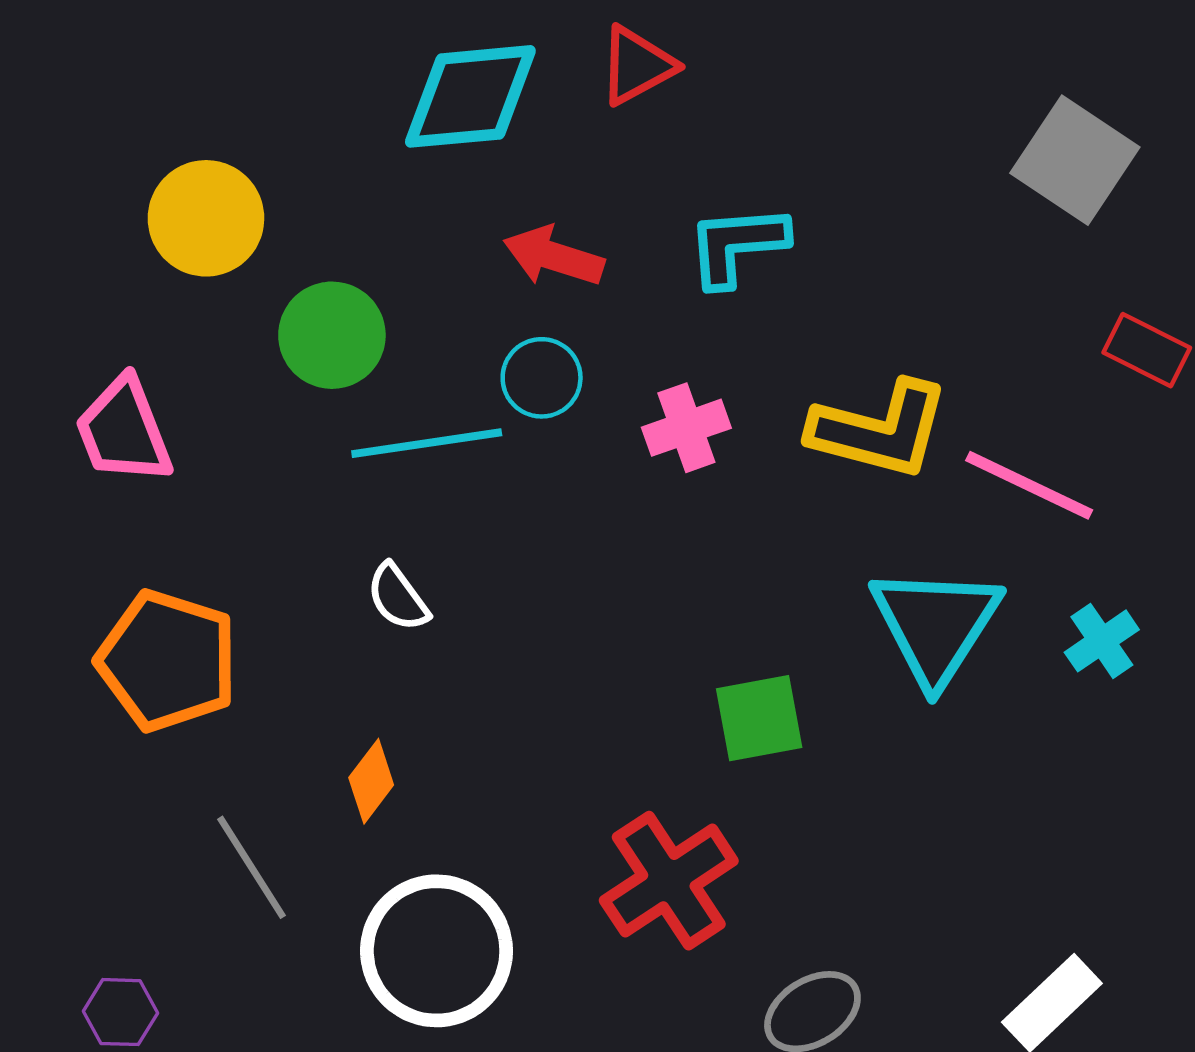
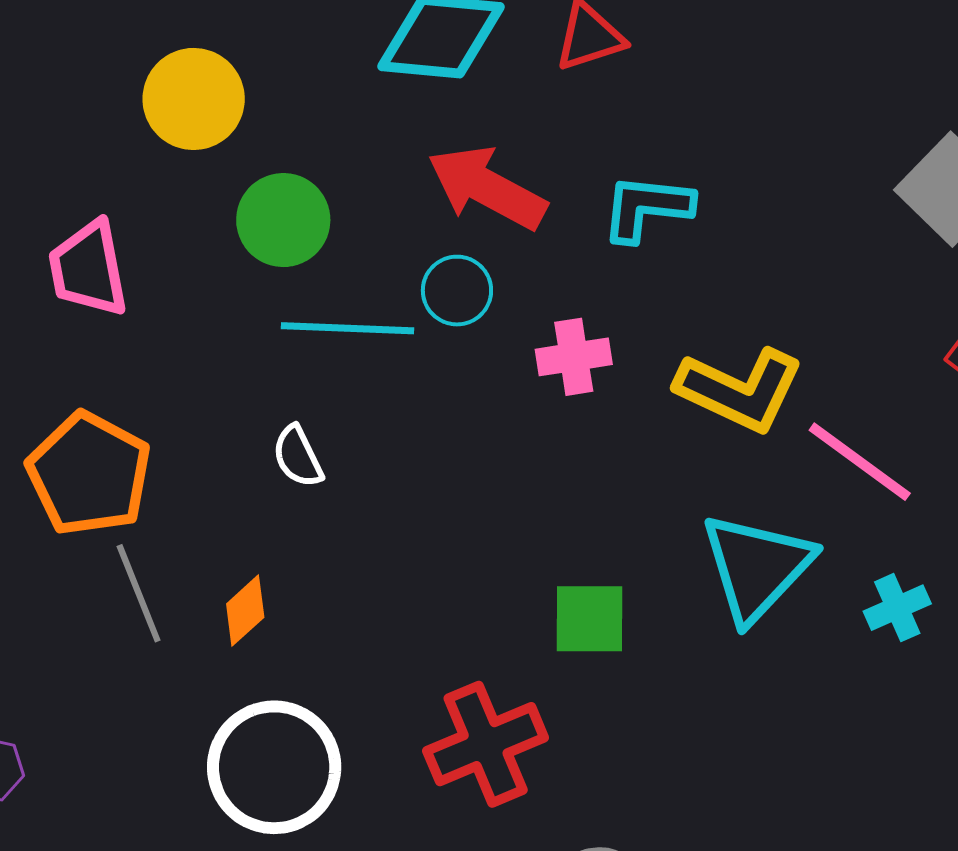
red arrow: (554, 256) -> (487, 188), size x1.4
gray line: (251, 867) -> (139, 593), moved

